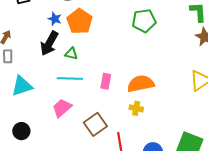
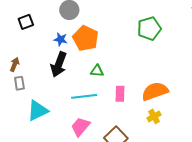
green triangle: (71, 54) -> (97, 71), moved
yellow cross: (136, 108) -> (154, 116), turned -32

